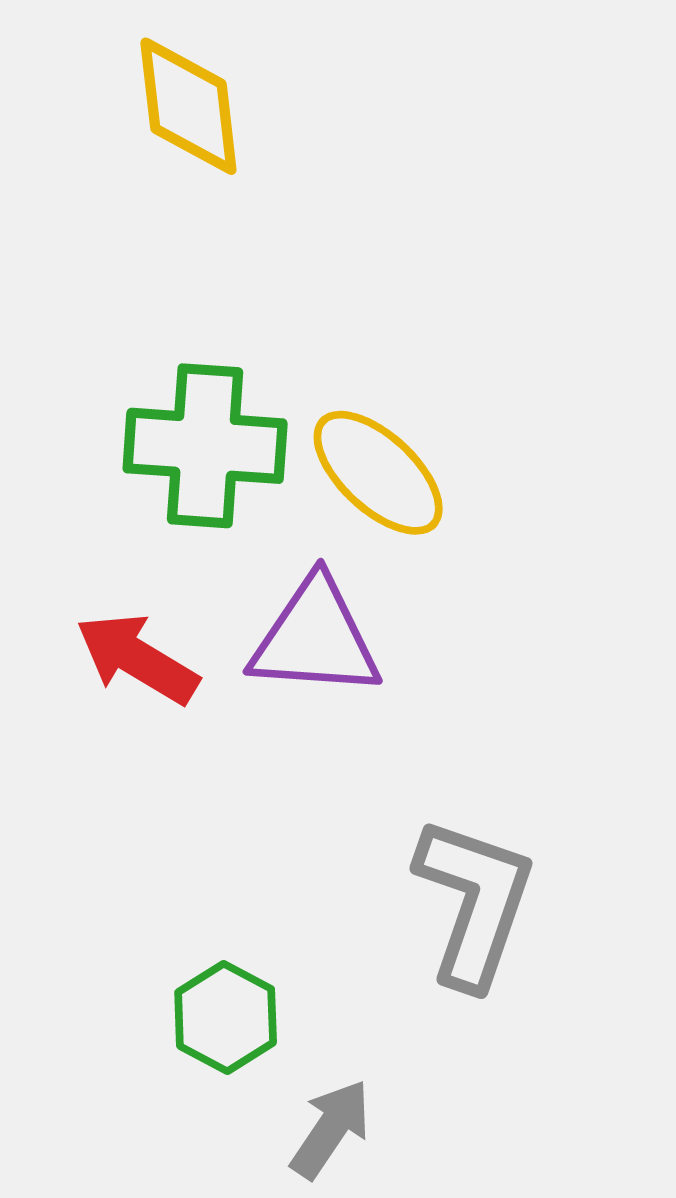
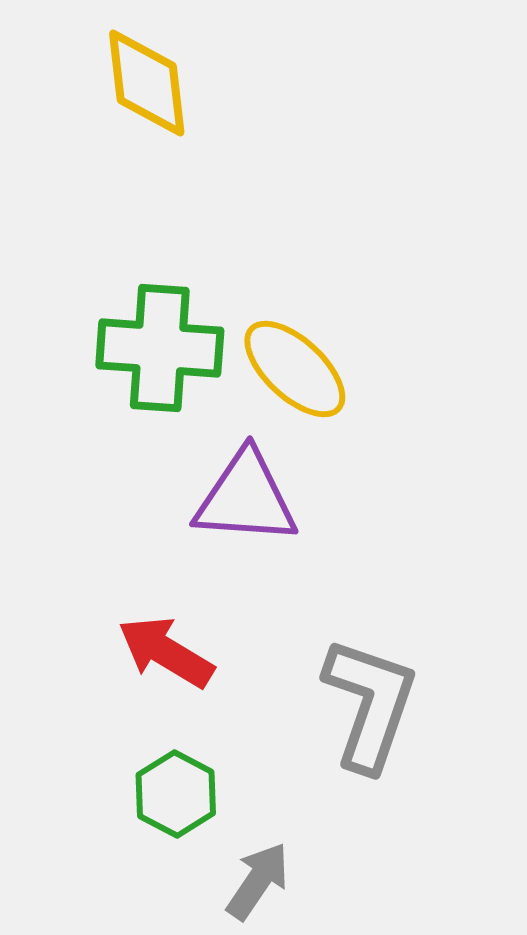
red arrow: (137, 659) -> (166, 652), moved

